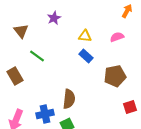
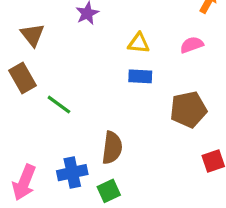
green line: (37, 56) -> (59, 105), moved
blue rectangle: (86, 56) -> (140, 76), turned -40
brown rectangle: (15, 76) -> (22, 78), moved

